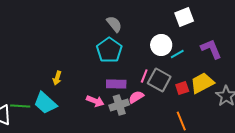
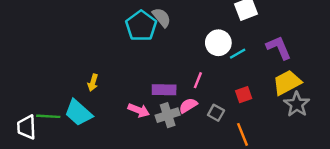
cyan pentagon: (109, 50) -> (141, 26), moved
gray square: (159, 80) -> (216, 113), moved, size x0.6
yellow trapezoid: (202, 83) -> (287, 83), moved

